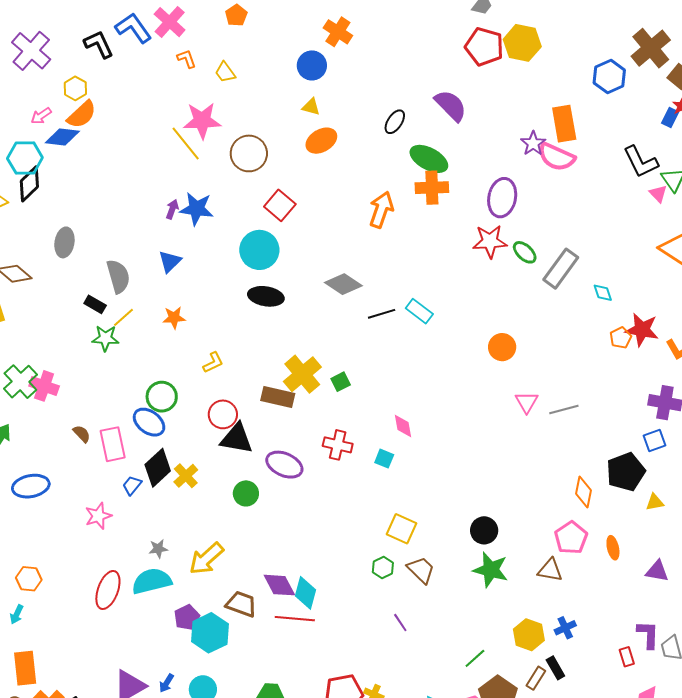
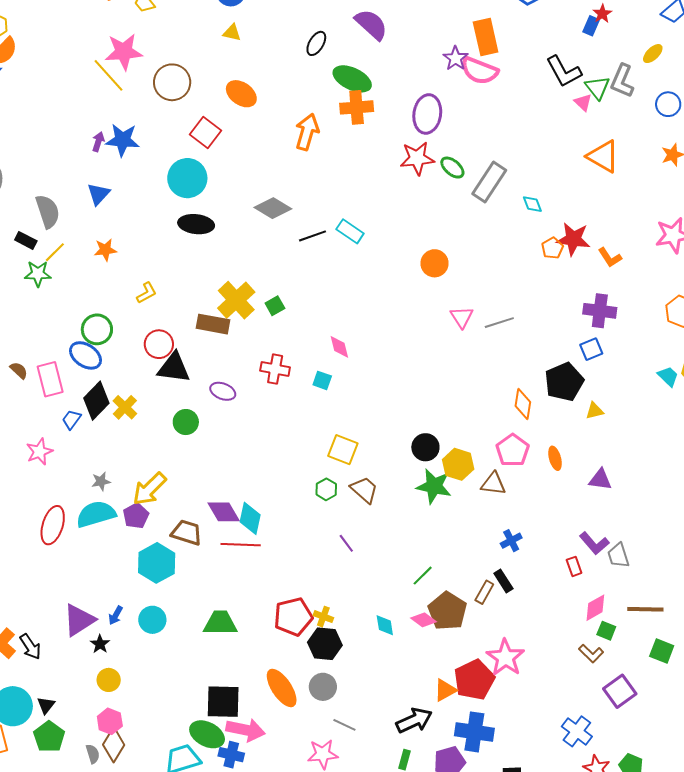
orange ellipse: (321, 141) -> (241, 94), moved, turned 68
purple ellipse: (284, 465) -> (223, 391), size x0.7
purple pentagon: (187, 617) -> (136, 516), moved
yellow hexagon: (529, 635) -> (458, 464), moved
purple L-shape: (648, 635) -> (594, 543), turned 140

